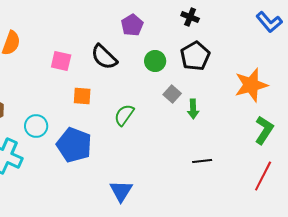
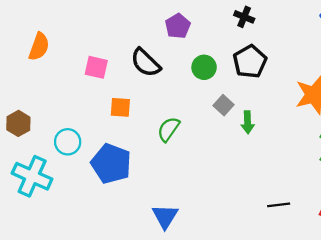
black line: (202, 161) -> (279, 205), moved

